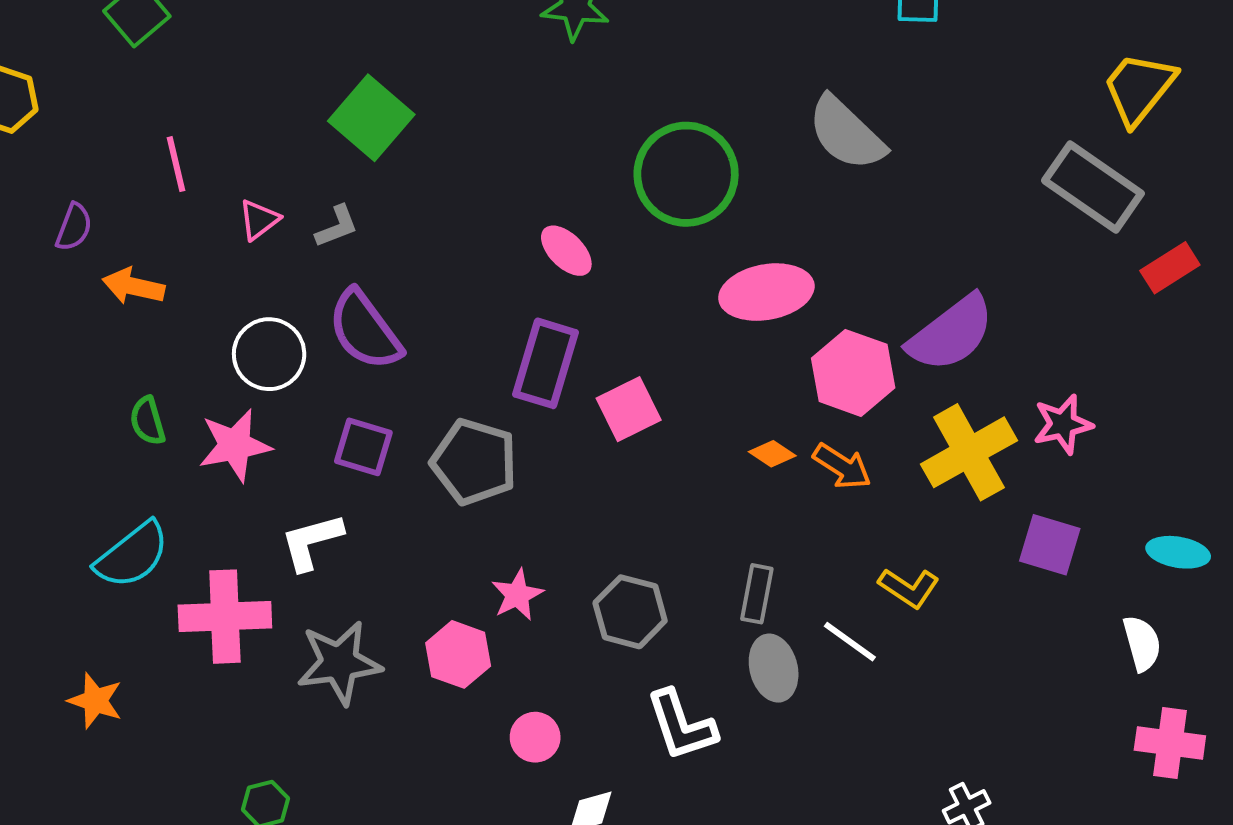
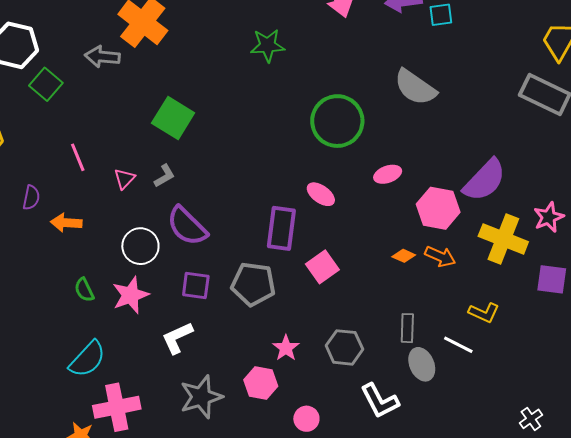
pink ellipse: (566, 251) -> (321, 194), moved
pink ellipse: (766, 292) -> (388, 174), size x0.6
pink square: (629, 409) -> (322, 267), moved
yellow cross: (969, 452) -> (503, 239), turned -30
pink cross: (225, 617) -> (117, 407), moved

